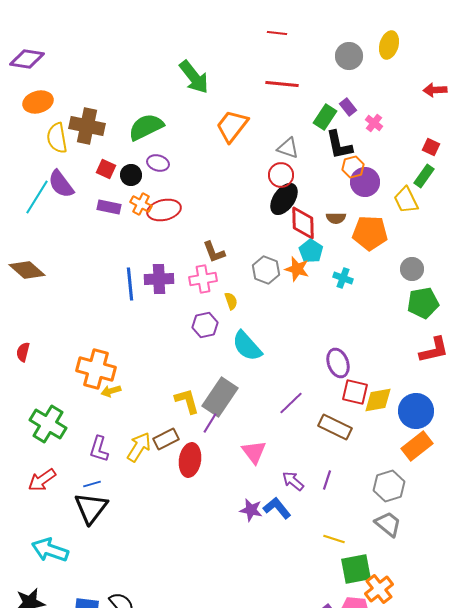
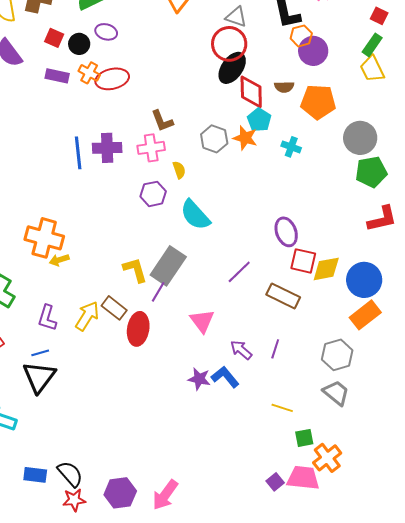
red circle: (281, 175) -> (229, 44), size x1.4
yellow trapezoid: (406, 200) -> (372, 69), moved
gray circle: (412, 269) -> (360, 138), size x1.4
brown rectangle: (166, 439) -> (114, 308), turned 65
green square: (356, 569) -> (304, 438), size x0.6

